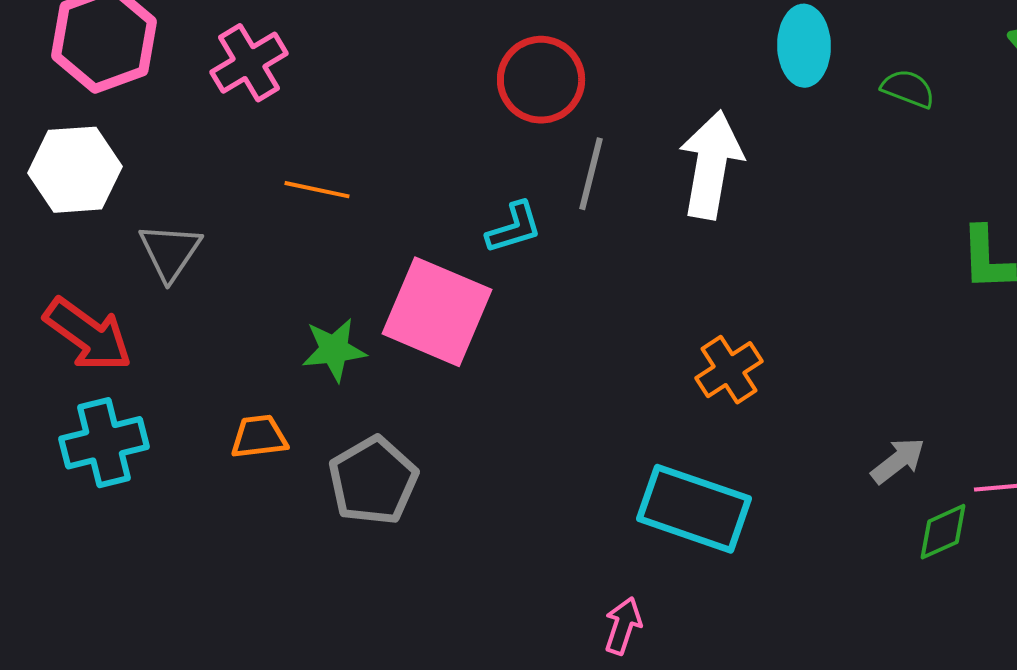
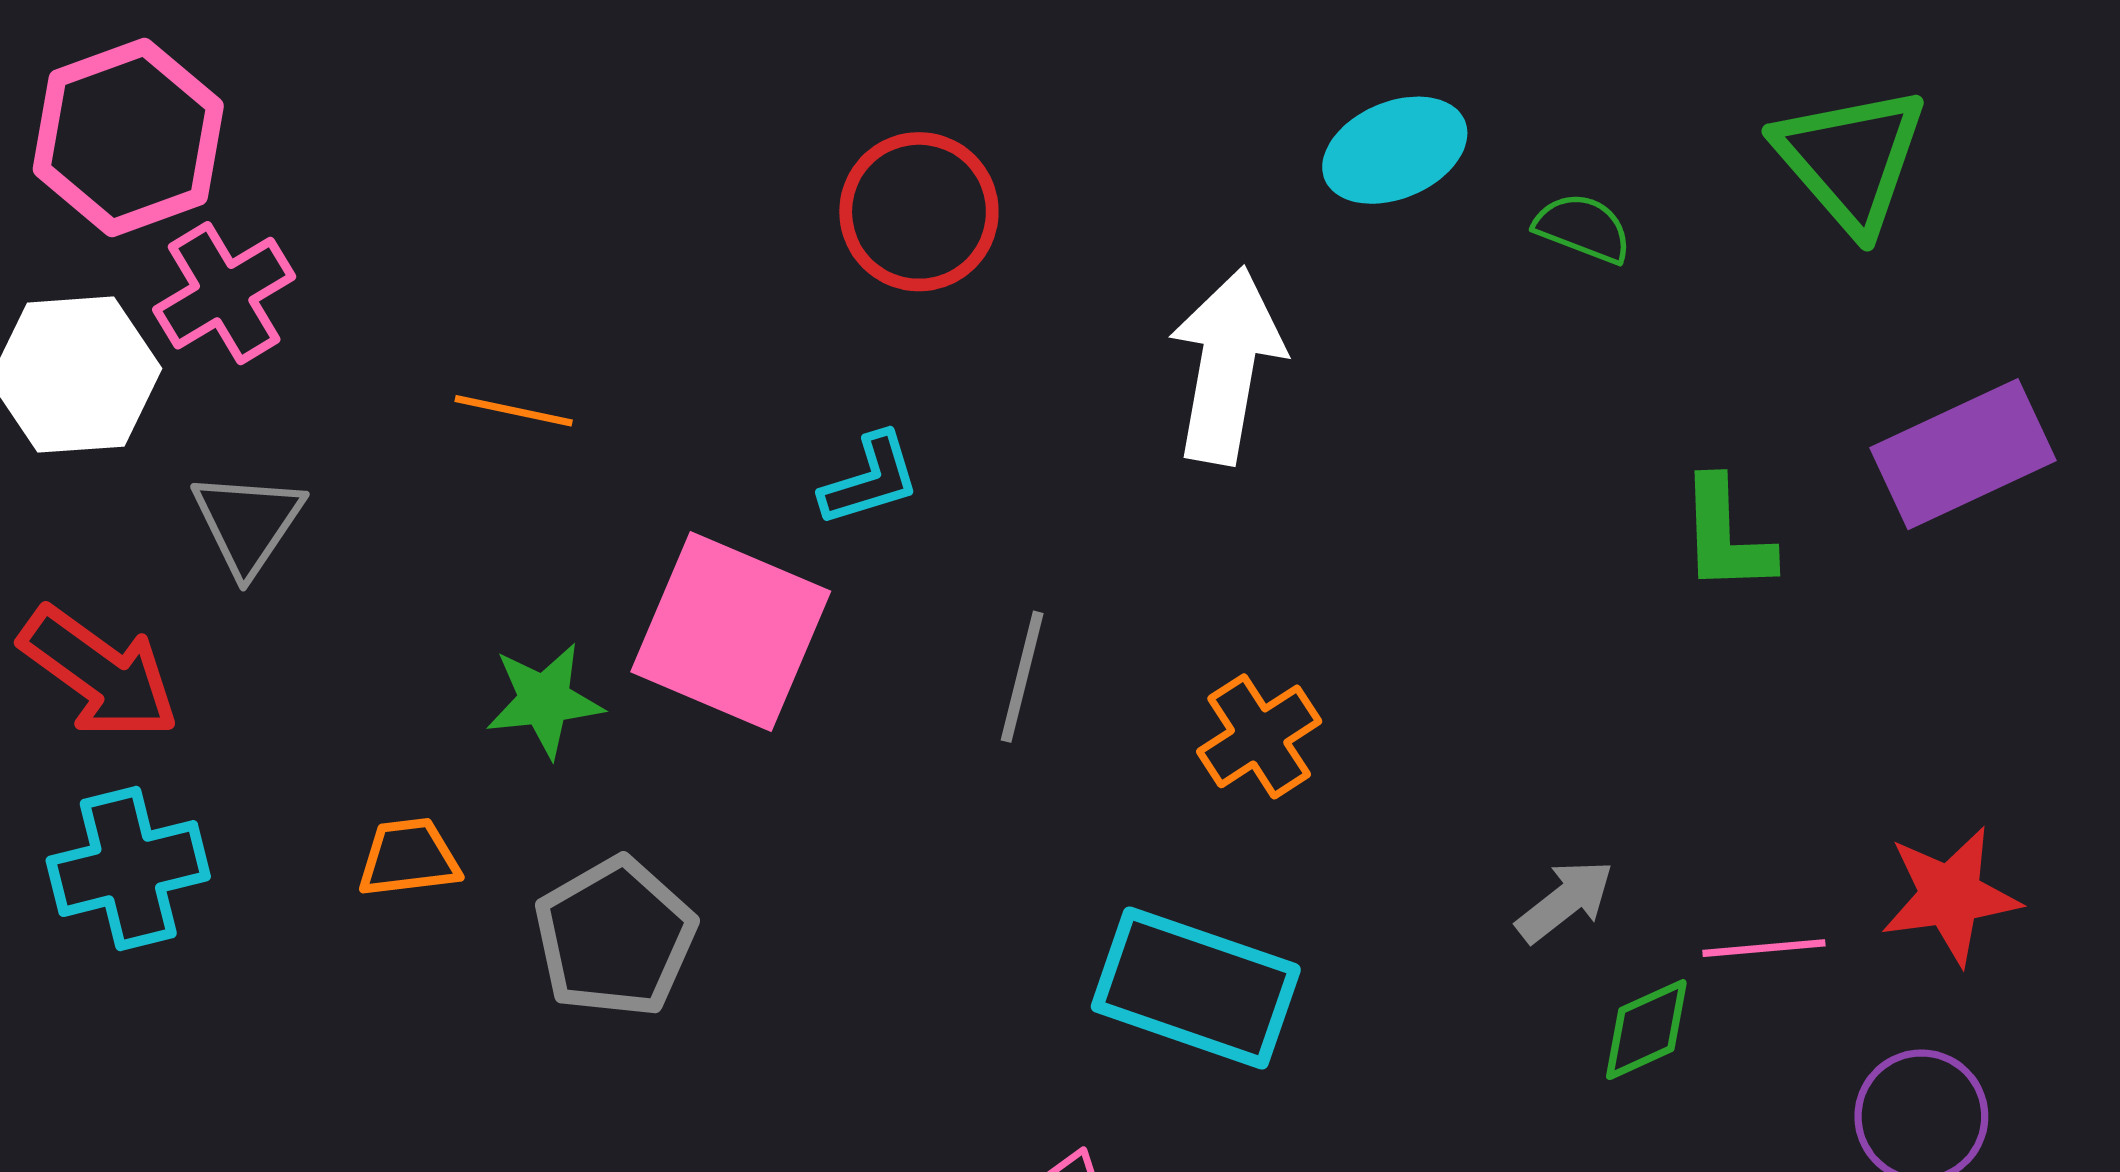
cyan ellipse: (804, 46) -> (1395, 150), turned 68
pink cross: (249, 63) -> (224, 293), moved
gray line: (591, 174) -> (1022, 677), moved

